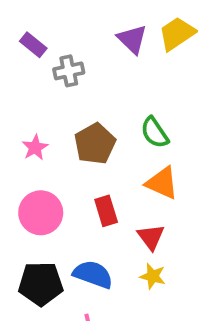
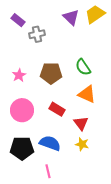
brown pentagon: (95, 144) -> (51, 73), turned 30
red rectangle: (106, 211) -> (57, 109), turned -42

